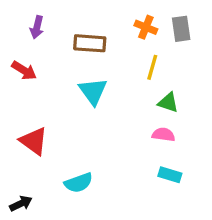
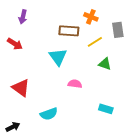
gray rectangle: (181, 29) -> (118, 30), moved
brown rectangle: (90, 43) -> (69, 31), moved
yellow line: (152, 67) -> (95, 42), turned 42
pink semicircle: (163, 135) -> (75, 84), moved

